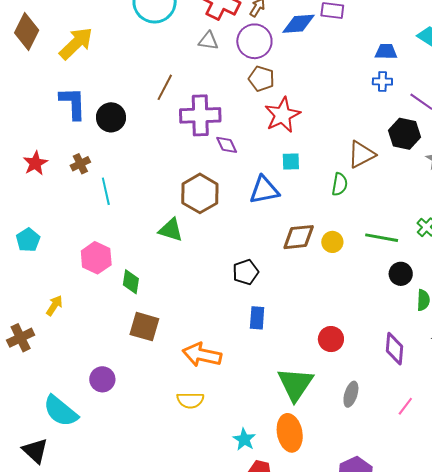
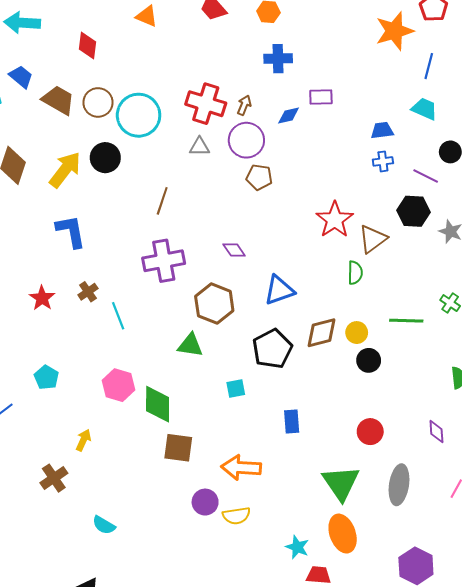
blue diamond: (299, 24) -> (289, 115), size x0.7
purple cross: (200, 115) -> (164, 261), moved
red star: (282, 115) -> (335, 220), moved
black circle: (111, 117) -> (105, 158), moved
cyan square: (291, 161) -> (236, 388), moved
black pentagon: (246, 272) -> (272, 349), moved, size x1.5
black circle: (401, 274) -> (369, 360), moved
green diamond: (131, 282) -> (158, 404), size x1.5
purple diamond: (395, 349) -> (436, 432), size x0.7
purple circle: (102, 379) -> (205, 502), moved
gray ellipse: (351, 394) -> (399, 485), size x1.5
cyan semicircle: (61, 411) -> (104, 525), moved, size x0.6

